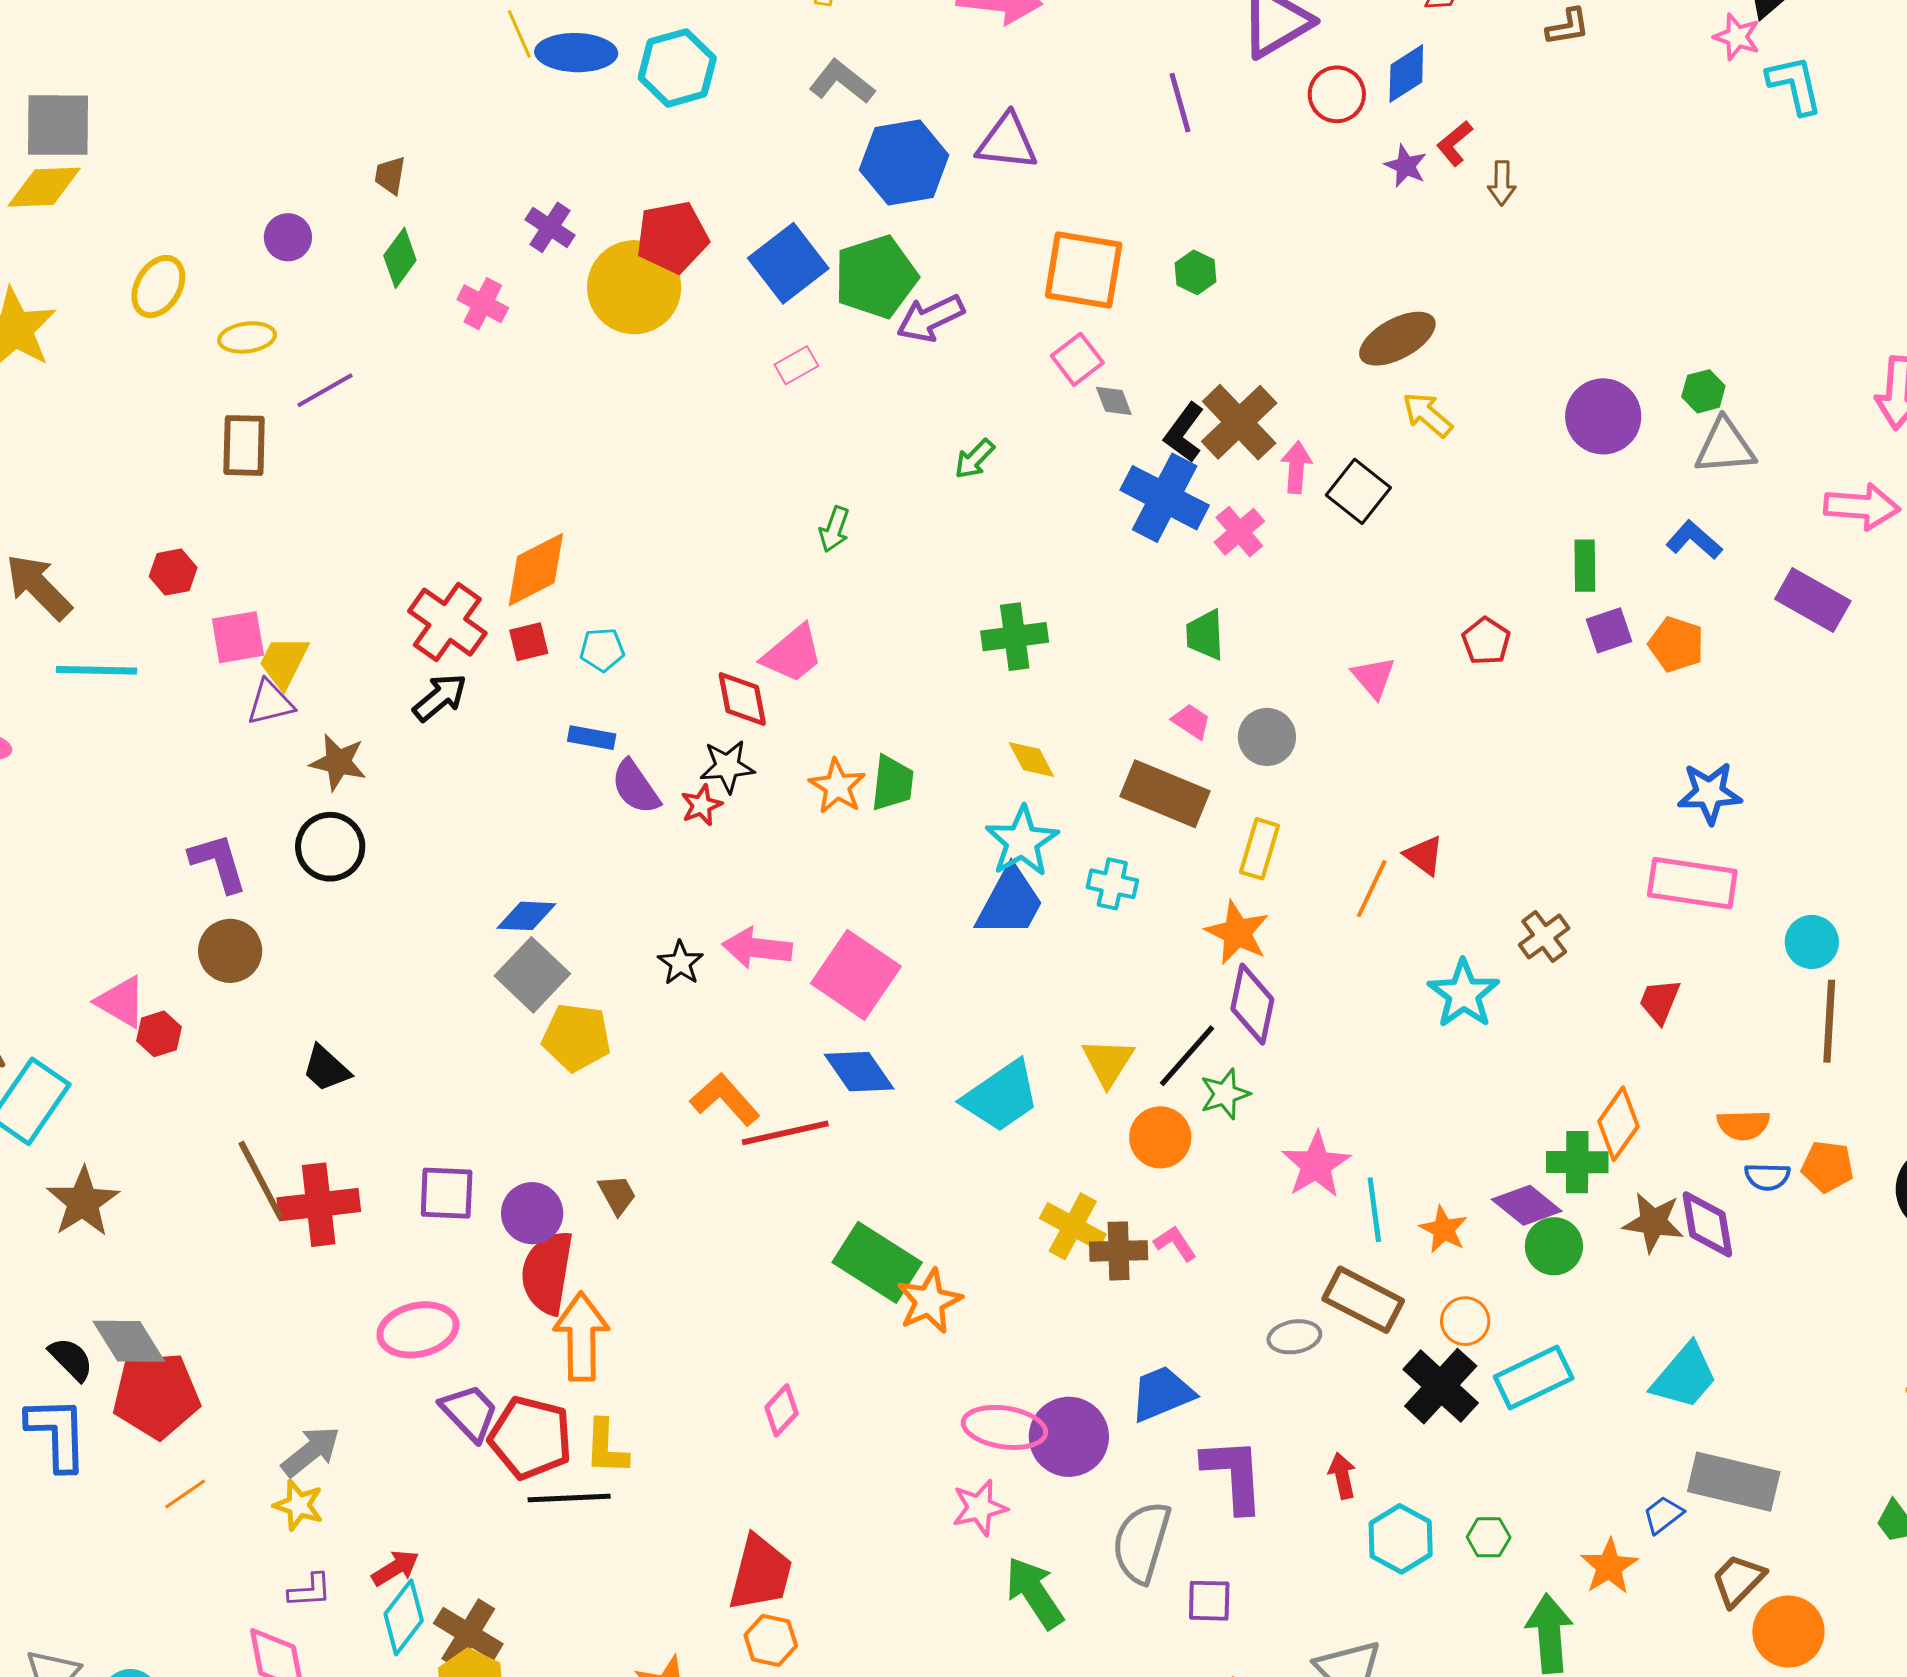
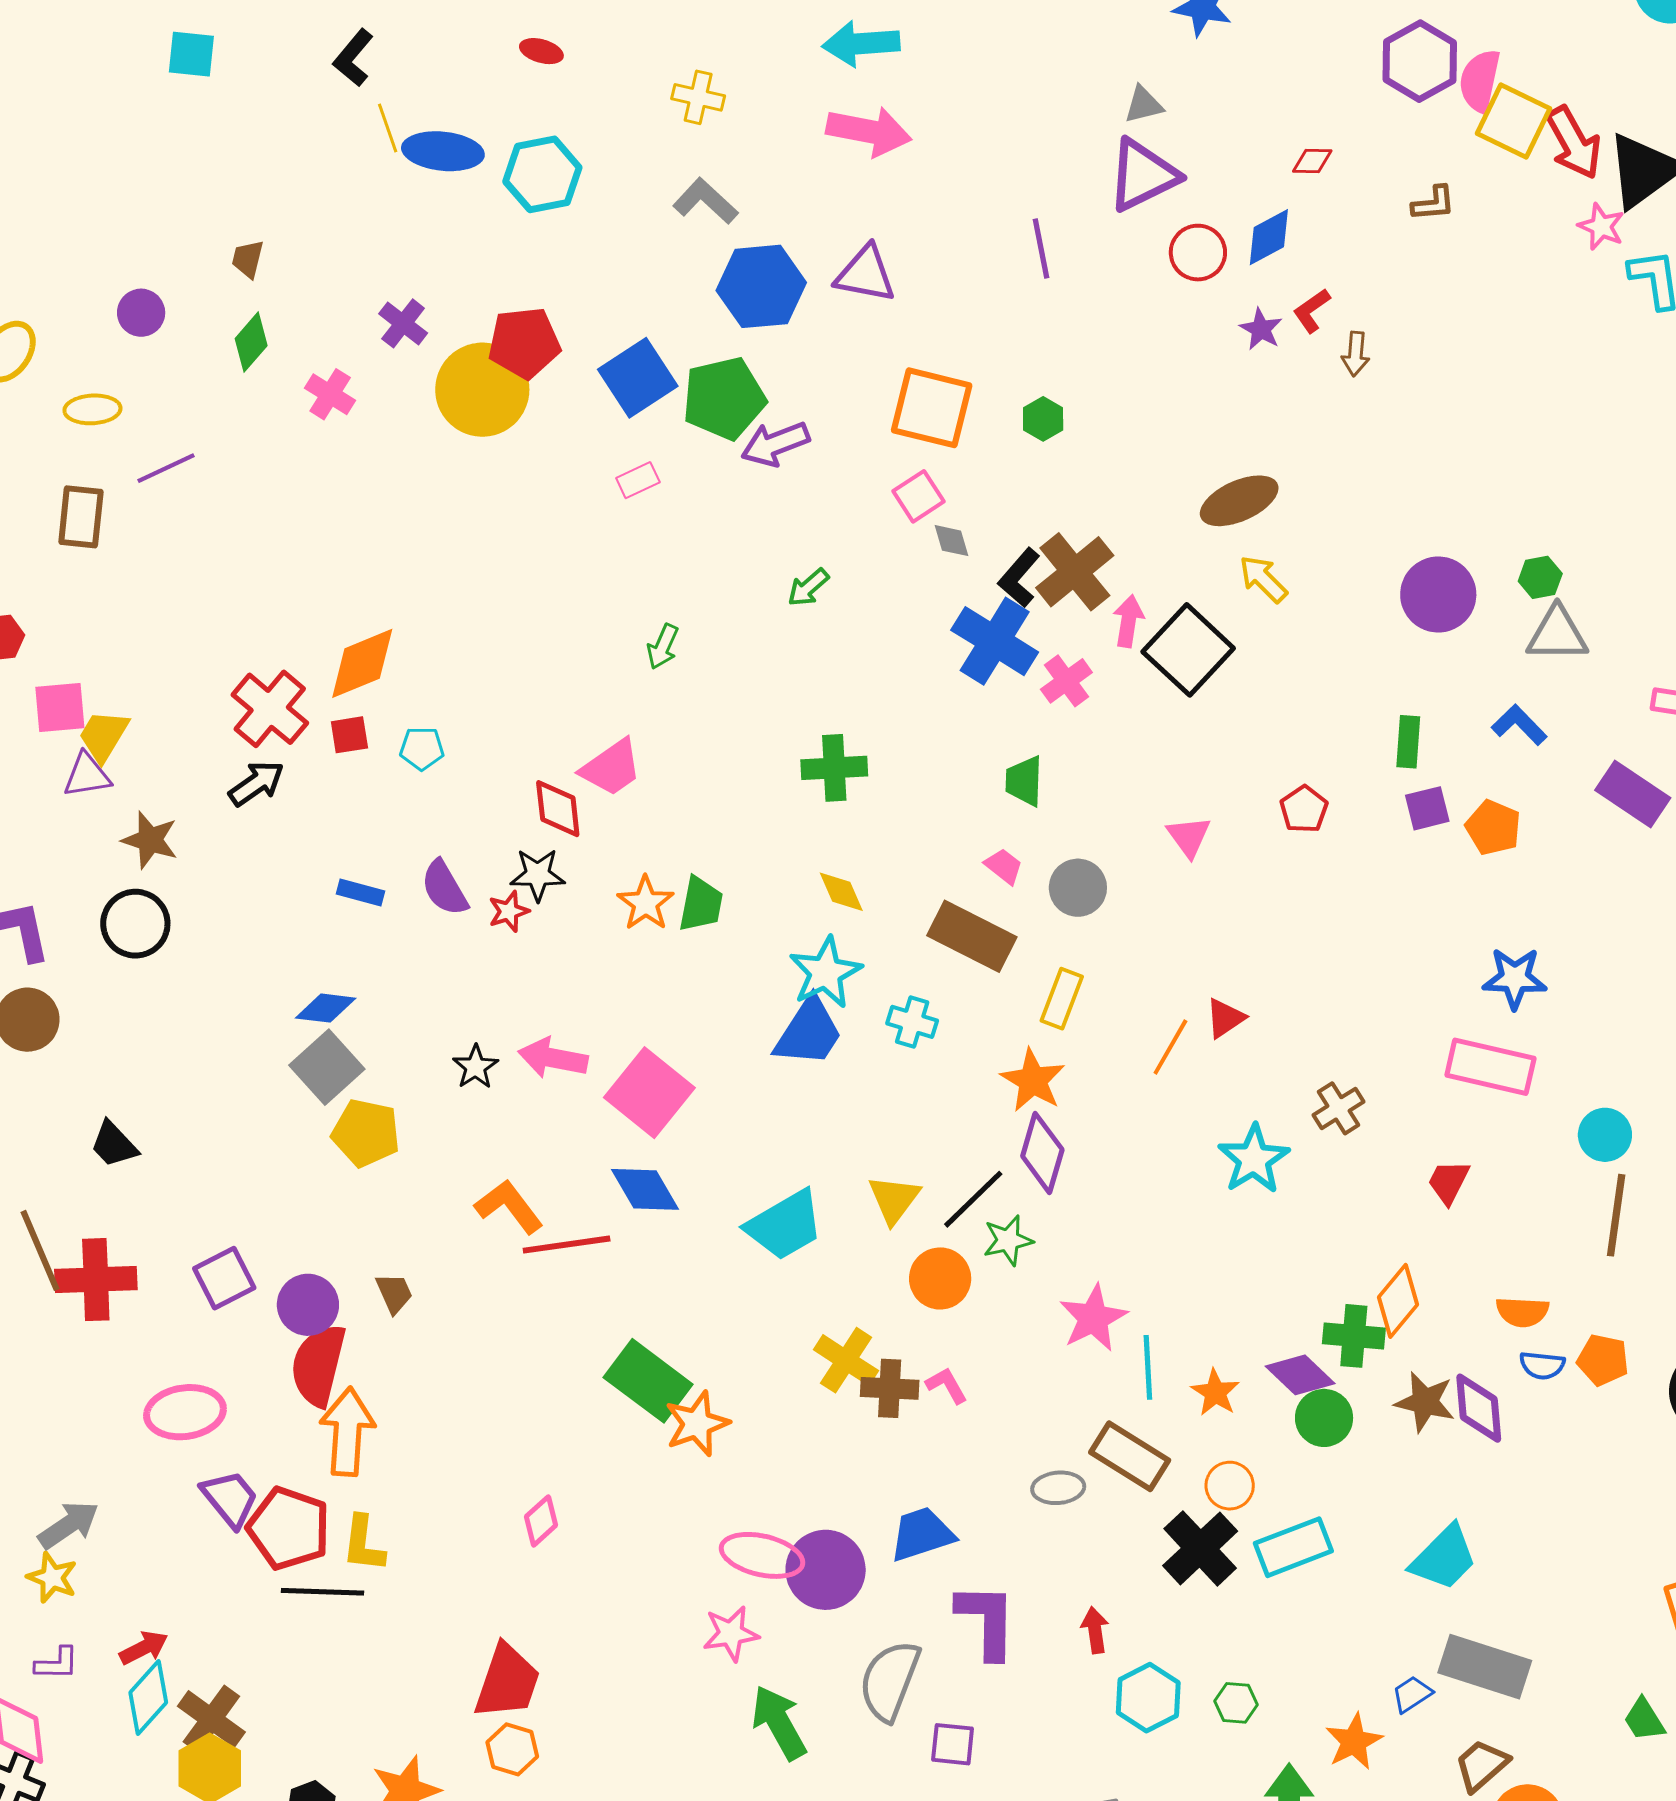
black square: (1358, 491) -> (1188, 650), size x1.4
blue rectangle: (592, 738) -> (360, 892), moved
red triangle: (1424, 855) -> (1225, 1018), turned 45
purple square: (447, 1193) -> (224, 1278), turned -34

